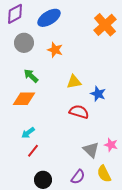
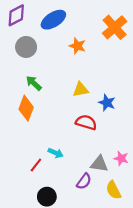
orange star: (55, 50) -> (77, 46), moved
orange diamond: (24, 99) -> (26, 108), turned -70
cyan arrow: (28, 133) -> (56, 153), moved, turned -120
gray triangle: (91, 150) -> (99, 164), turned -36
purple semicircle: (78, 177) -> (84, 181), moved

